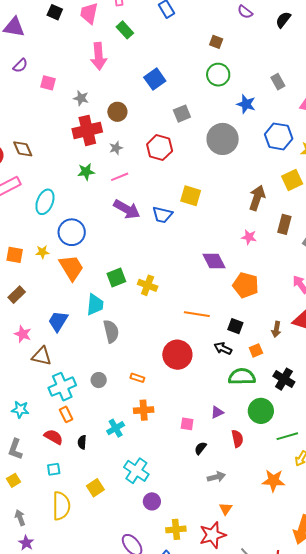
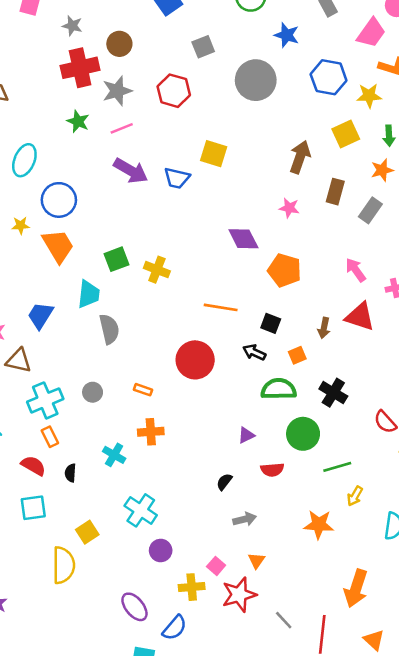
gray star: (116, 148) -> (117, 91), size x1.6
green star: (86, 172) -> (78, 121), turned 30
pink square: (187, 424) -> (216, 566), moved, turned 32
cyan cross: (116, 428) -> (114, 455), turned -30
red semicircle: (237, 439) -> (272, 470), turned 96
cyan square: (54, 469) -> (33, 508), size x1.5
yellow semicircle: (61, 506) -> (64, 565), moved

